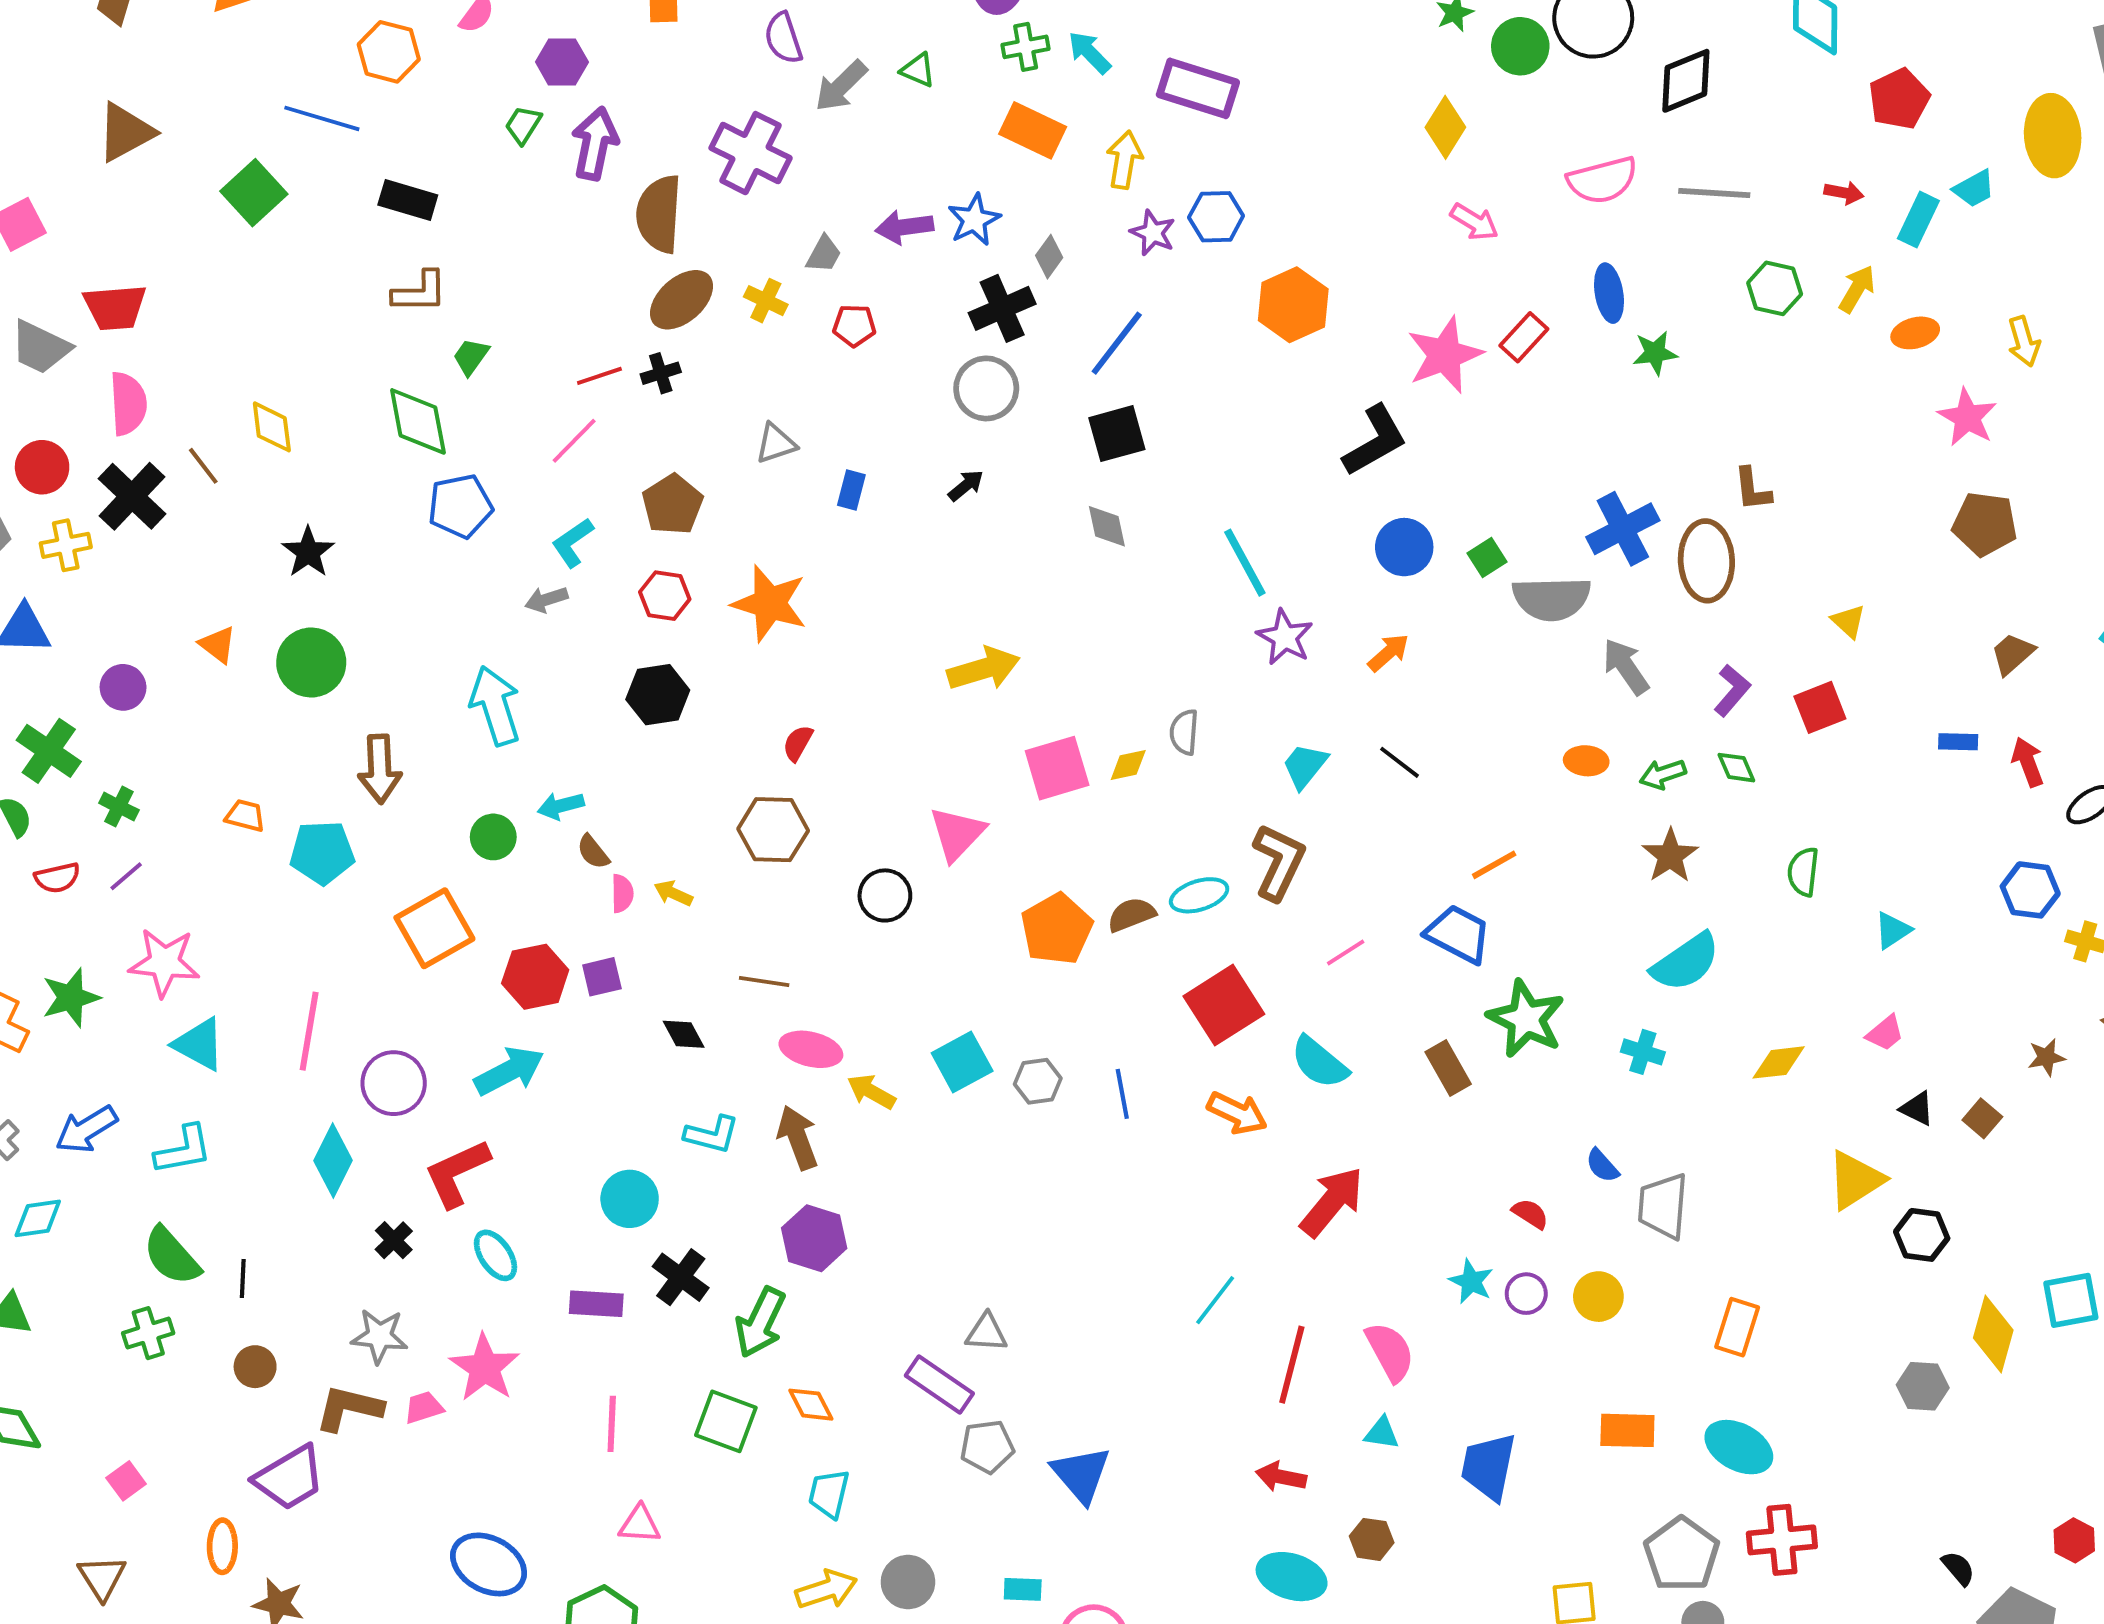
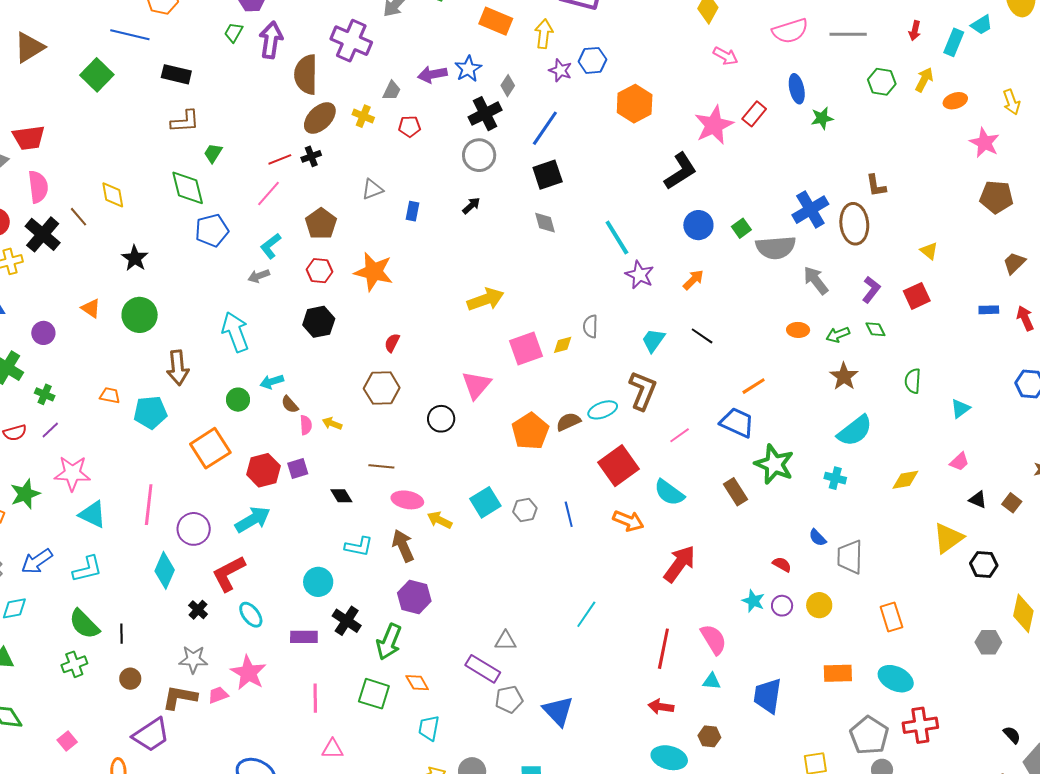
red arrow: (1844, 193) -> (915, 31), turned 96
cyan line: (1215, 1300) -> (586, 614), moved
orange rectangle: (1737, 1327) -> (891, 617), turned -32

